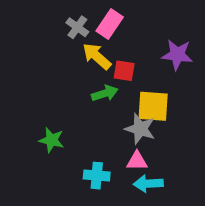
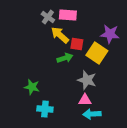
pink rectangle: (110, 24) -> (68, 15), turned 60
yellow square: (153, 106) -> (97, 53), moved, turned 30
cyan cross: (97, 176) -> (45, 109), moved

